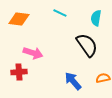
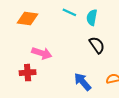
cyan semicircle: (96, 18) -> (92, 17), moved
black semicircle: (87, 45) -> (97, 45), size x0.7

